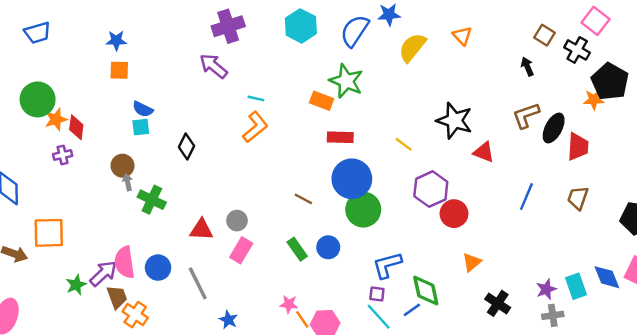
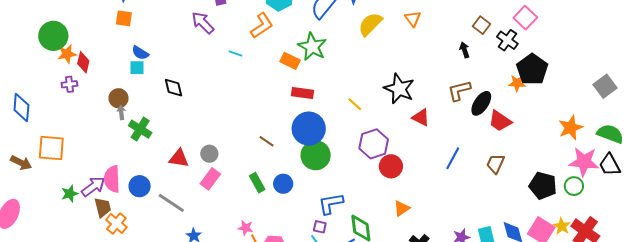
orange L-shape: (255, 127) -> (262, 26), moved
black diamond: (187, 146) -> (174, 88), turned -45
red trapezoid: (578, 147) -> (500, 121), turned 115
gray line: (198, 283) -> (171, 203), turned -36

